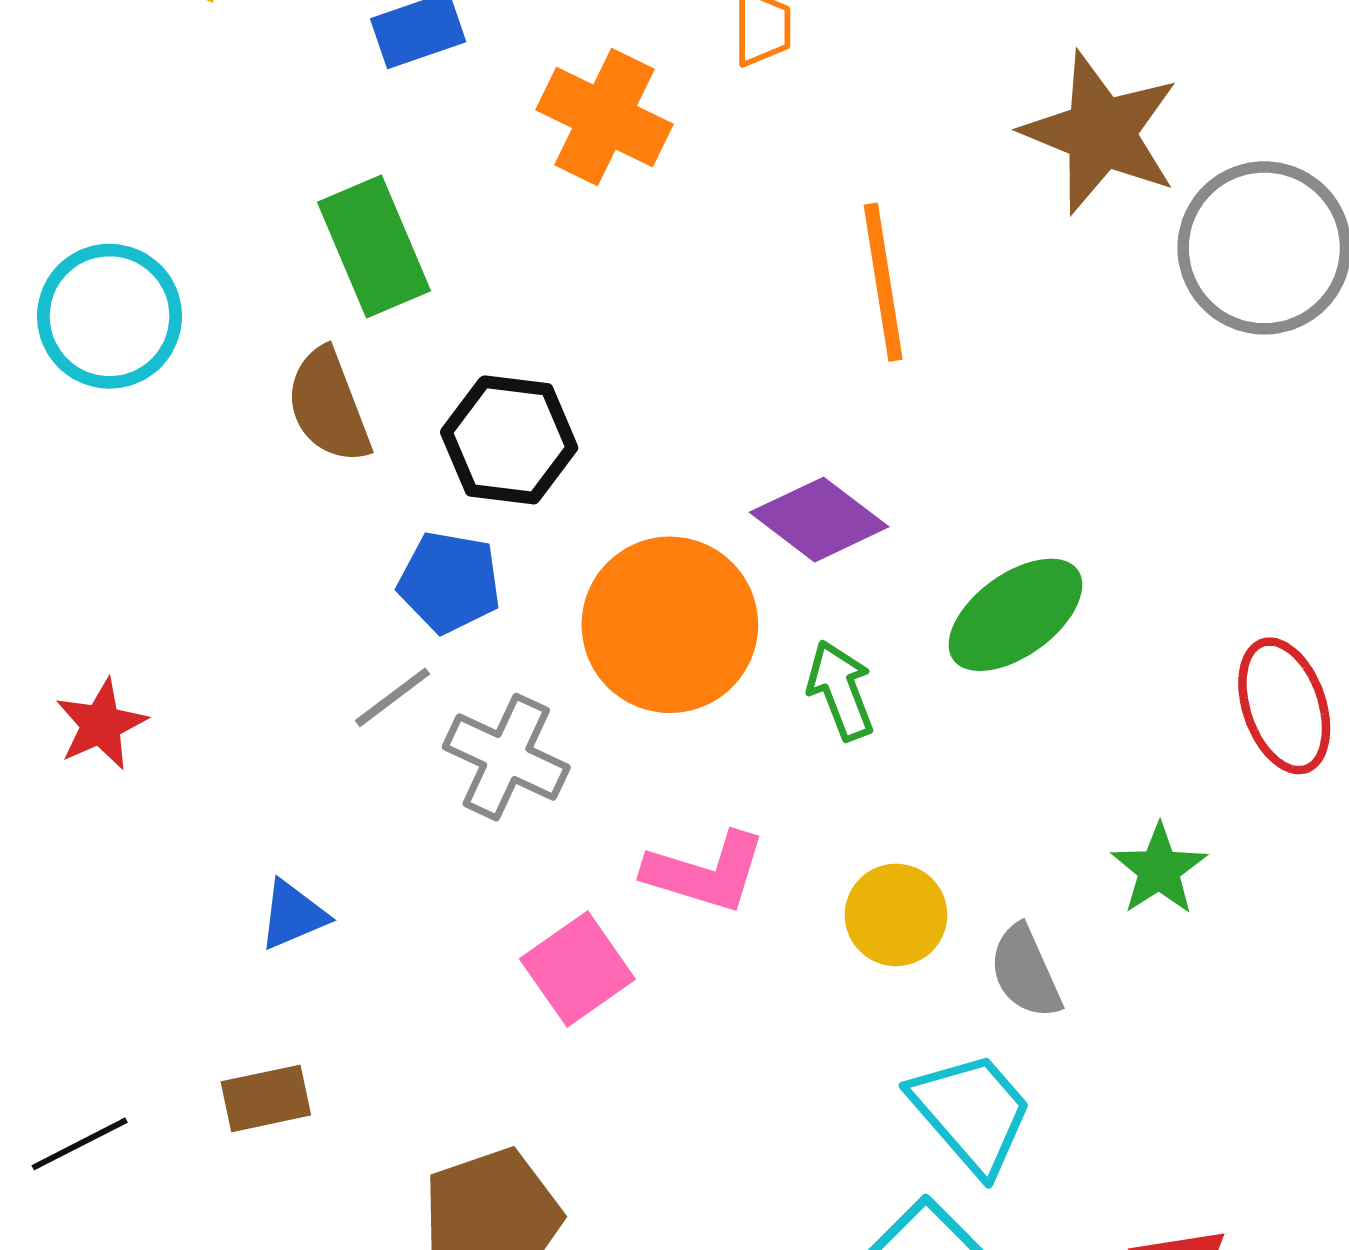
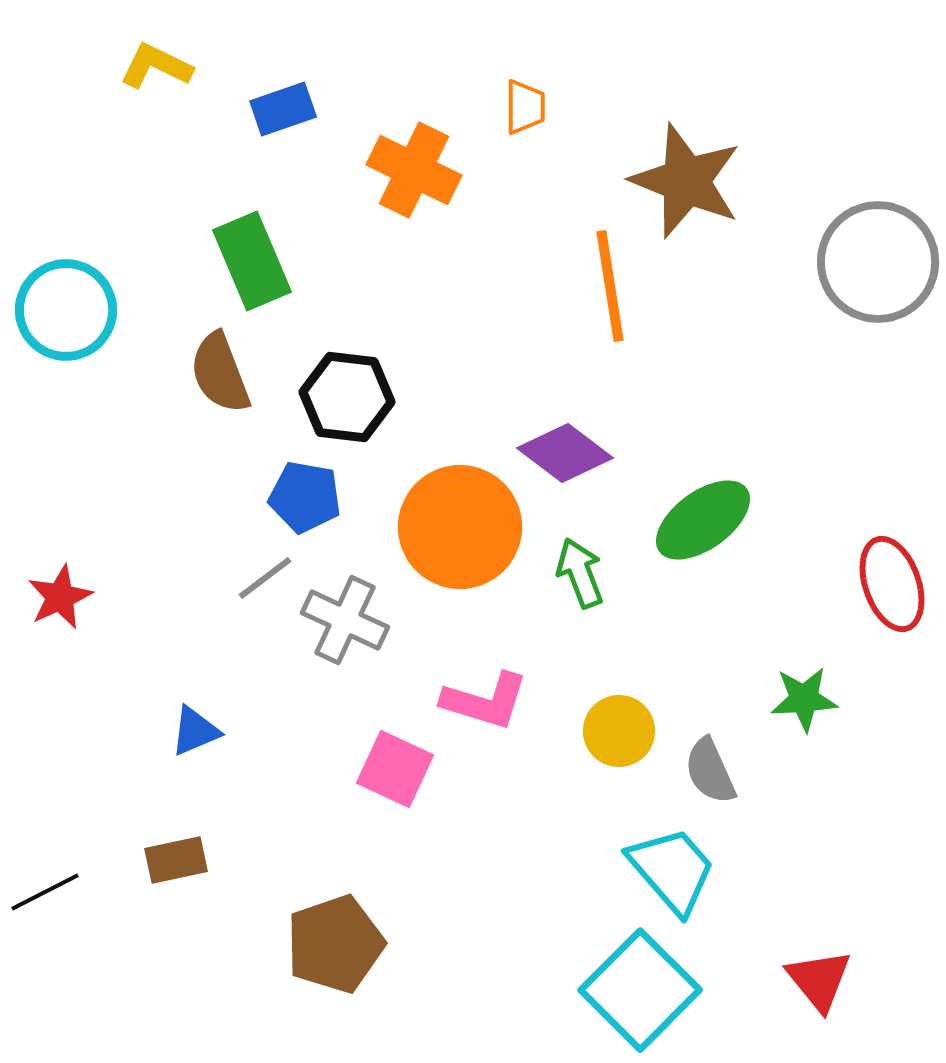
brown star: (1101, 133) -> (686, 181), moved
green star: (1159, 869) -> (804, 699), turned 30
pink square: (577, 969) -> (395, 769), turned -30

